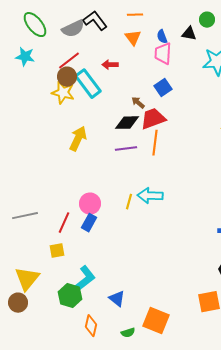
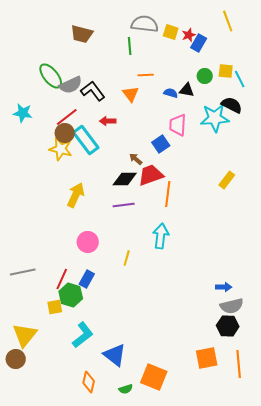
orange line: (135, 15) -> (146, 75), moved
black L-shape: (95, 21) -> (93, 91), moved
green ellipse: (35, 25) -> (51, 76), moved
blue semicircle: (162, 37) -> (171, 93), moved, turned 128
pink trapezoid: (163, 54) -> (178, 125), moved
orange line: (155, 143) -> (168, 194), moved
cyan arrow: (150, 196) -> (161, 236), moved, turned 95
pink circle: (90, 204) -> (88, 242), moved
green hexagon: (70, 296) -> (71, 295), moved
blue triangle: (117, 299) -> (115, 355), size x1.4

